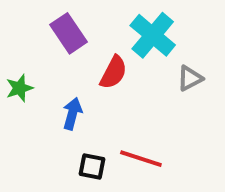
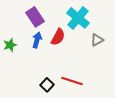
blue arrow: (72, 114) -> (37, 40), moved
black square: (92, 166) -> (47, 85), turned 32

